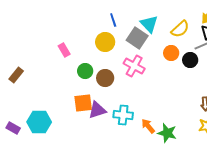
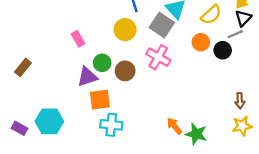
purple triangle: (97, 110) -> (87, 77), moved
cyan cross: (123, 115) -> (111, 125), moved

